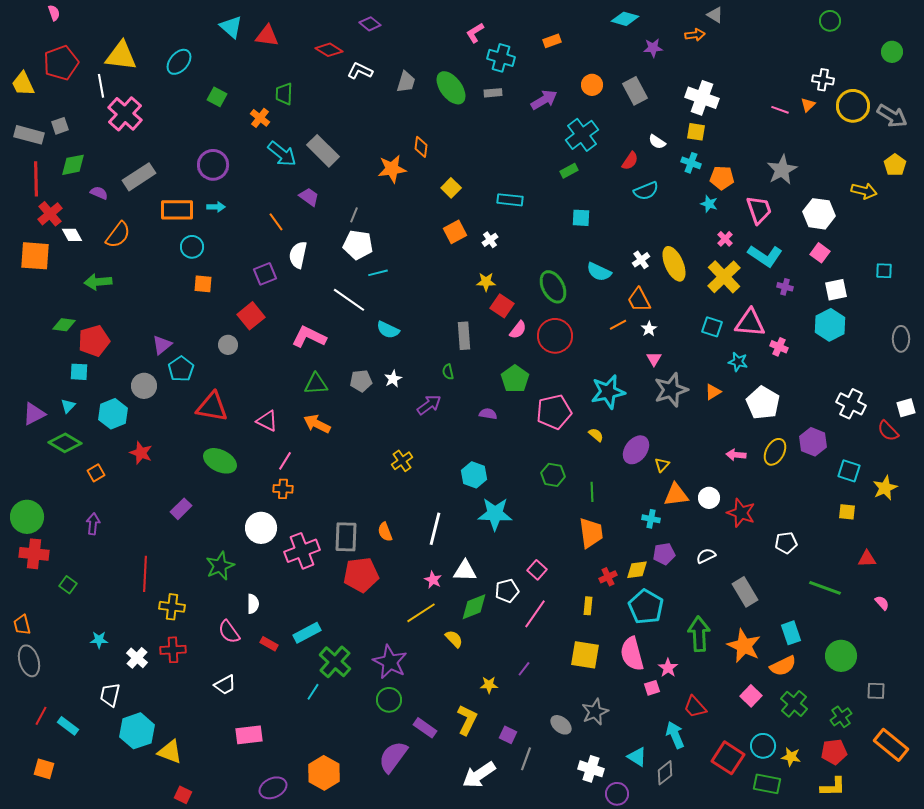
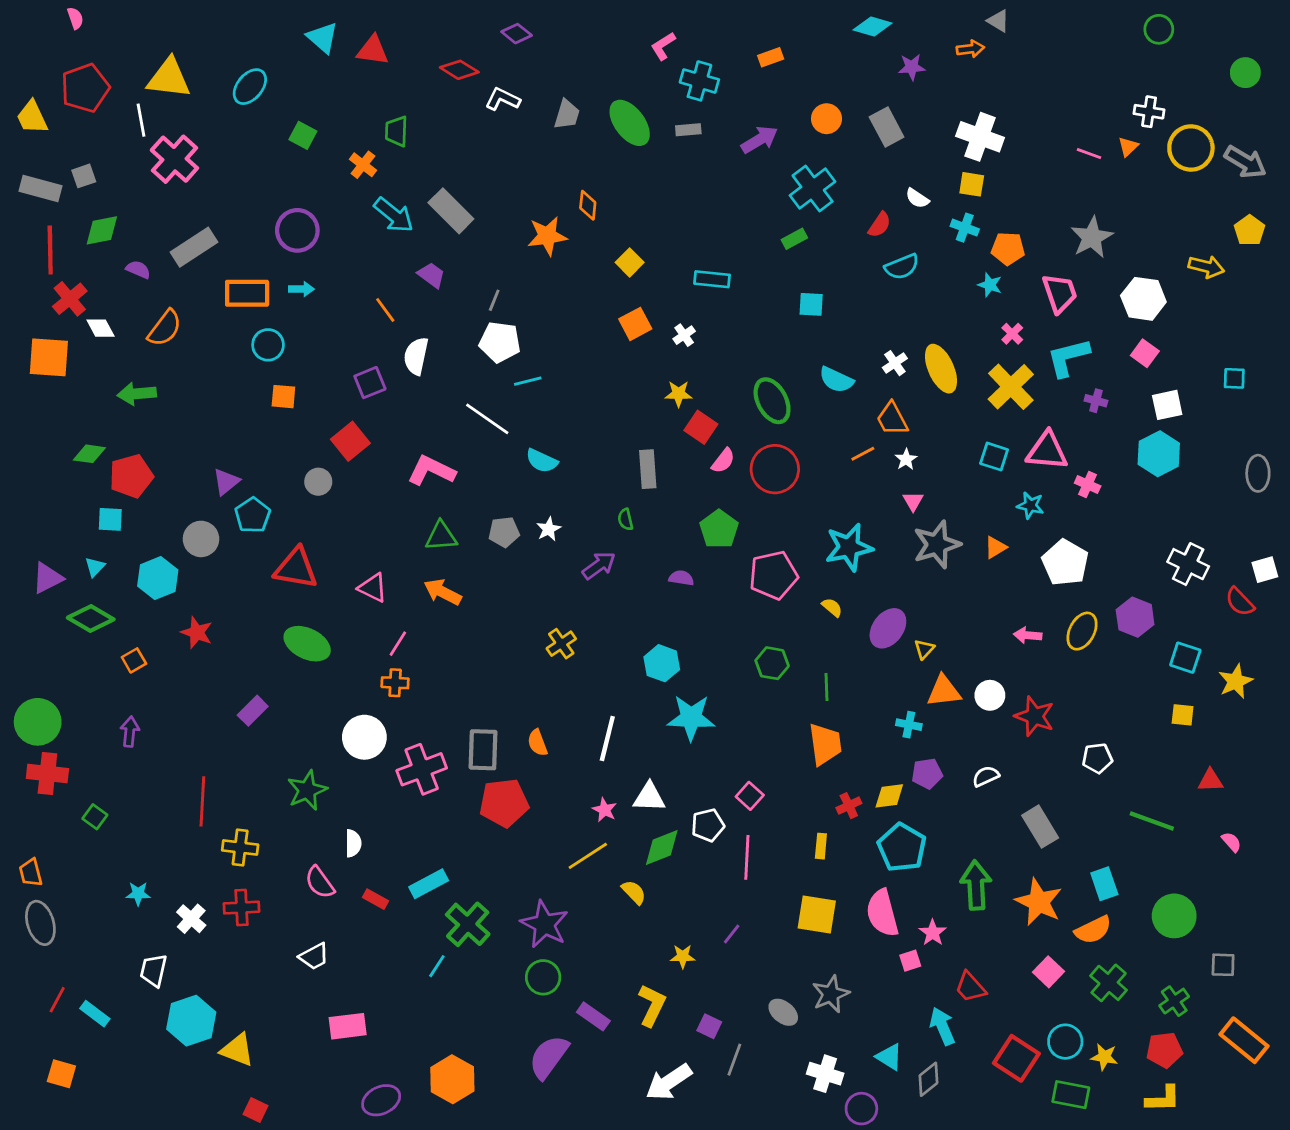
cyan L-shape: (765, 256) -> (1068, 357), turned 132
pink line: (535, 614) -> (747, 857), turned -32

